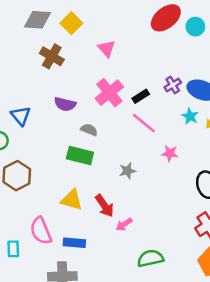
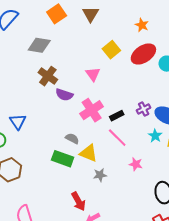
yellow square: (71, 23) -> (111, 50), moved
purple semicircle: (65, 104) -> (64, 95), moved
yellow triangle: (72, 200) -> (88, 153), moved

